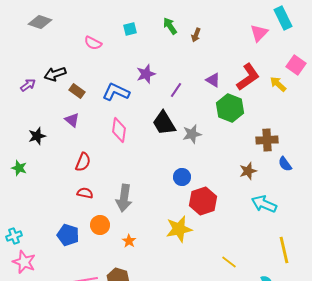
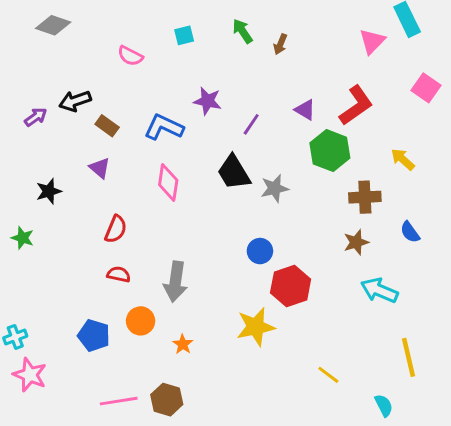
purple star: (146, 74) -> (208, 101), turned 30
yellow arrow: (278, 84) -> (403, 159), moved
brown cross: (267, 140) -> (365, 197), moved

